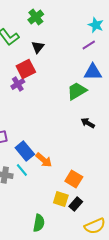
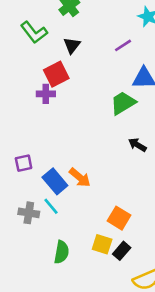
purple line: (89, 45) -> (123, 45), moved
purple cross: (18, 84) -> (46, 94), turned 32
orange arrow: (44, 160) -> (80, 178), moved
green semicircle: (39, 223) -> (61, 252), moved

